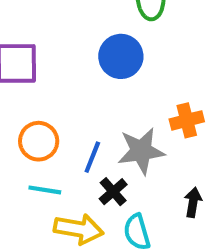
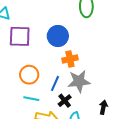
blue circle: (121, 56) -> (58, 36), moved
orange cross: (187, 120) -> (70, 59), moved

